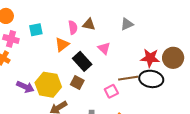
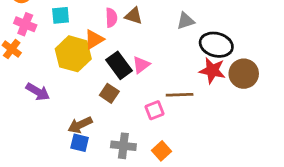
pink triangle: (104, 48) -> (141, 65), moved, turned 32
black ellipse: (151, 79) -> (216, 45), moved
yellow hexagon: (48, 85) -> (73, 54), moved

